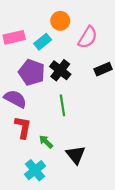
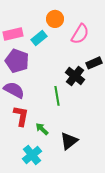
black cross: (60, 70) -> (75, 76), moved
purple pentagon: (32, 72) -> (17, 61), moved
black triangle: (76, 155) -> (69, 141), turned 30

